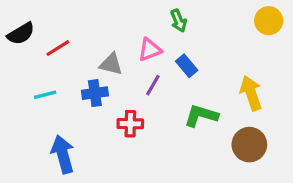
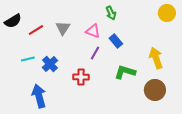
pink triangle: (150, 50) -> (93, 31), turned 42
gray triangle: (111, 64) -> (63, 28), moved, turned 49
blue cross: (95, 93) -> (50, 64), moved, turned -35

